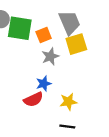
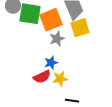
orange square: (44, 35) -> (51, 20), size x1.6
yellow star: (68, 102) -> (60, 79), moved

